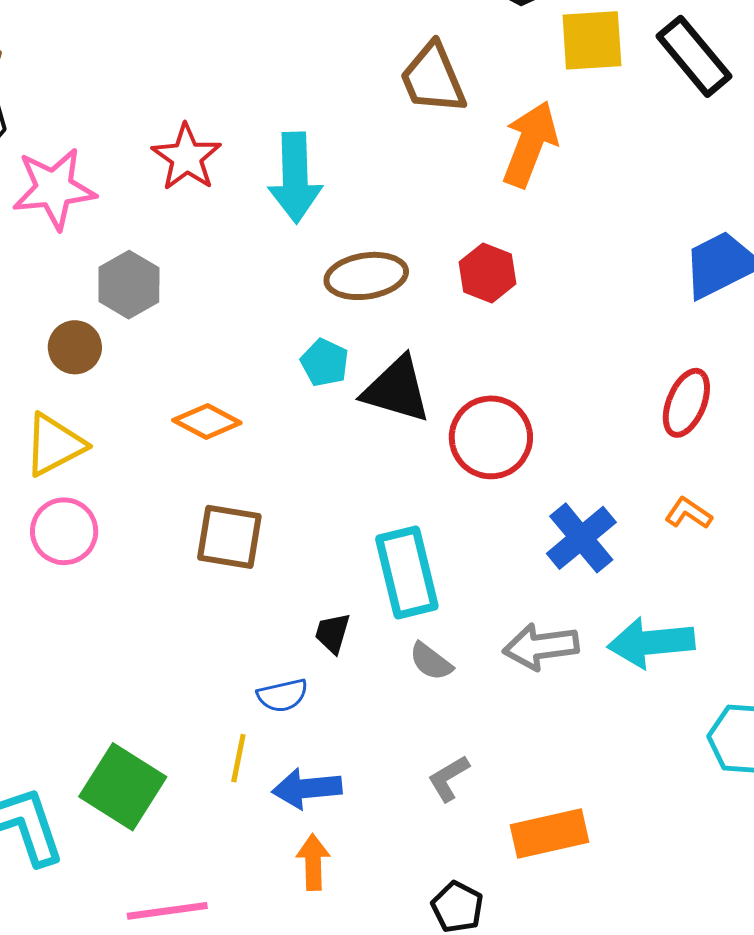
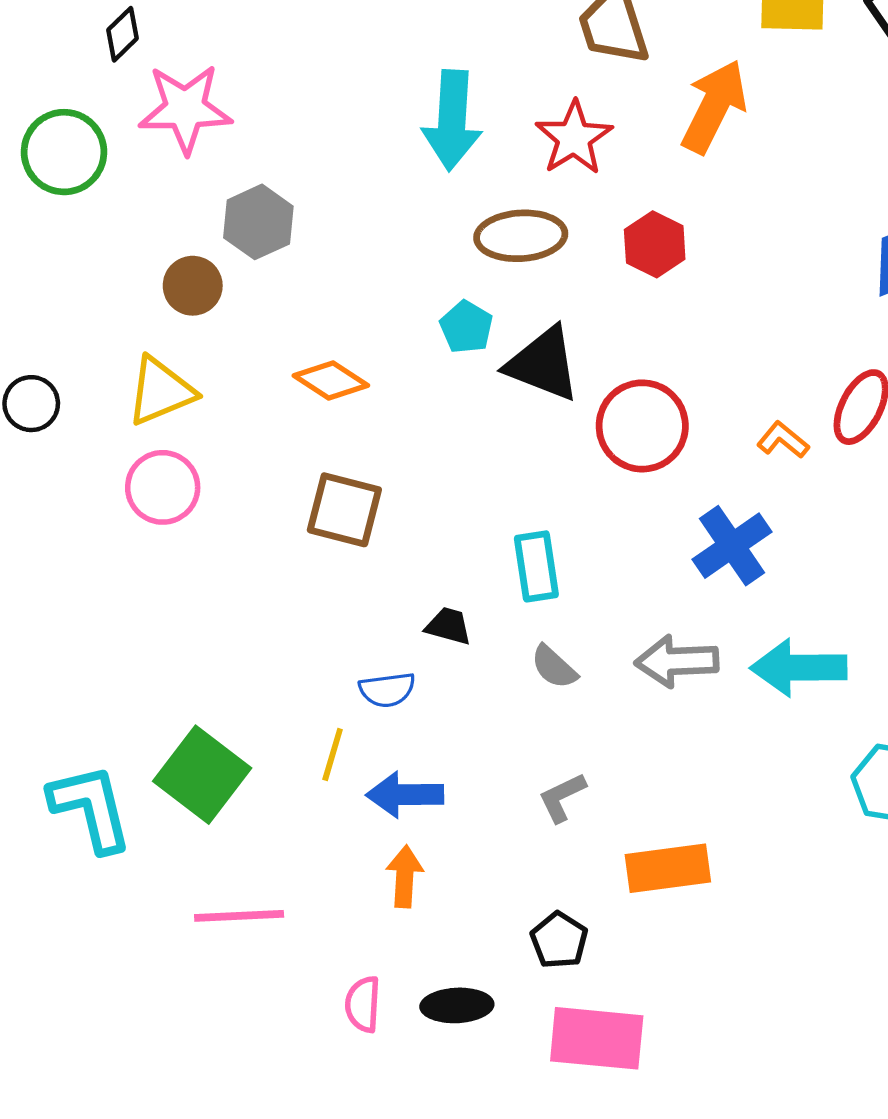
red star: (187, 157) -> (574, 138), moved
orange L-shape: (688, 513) -> (783, 440), moved
cyan rectangle: (407, 572) -> (536, 566), size x0.7
black trapezoid: (333, 633) -> (448, 626), turned 84

